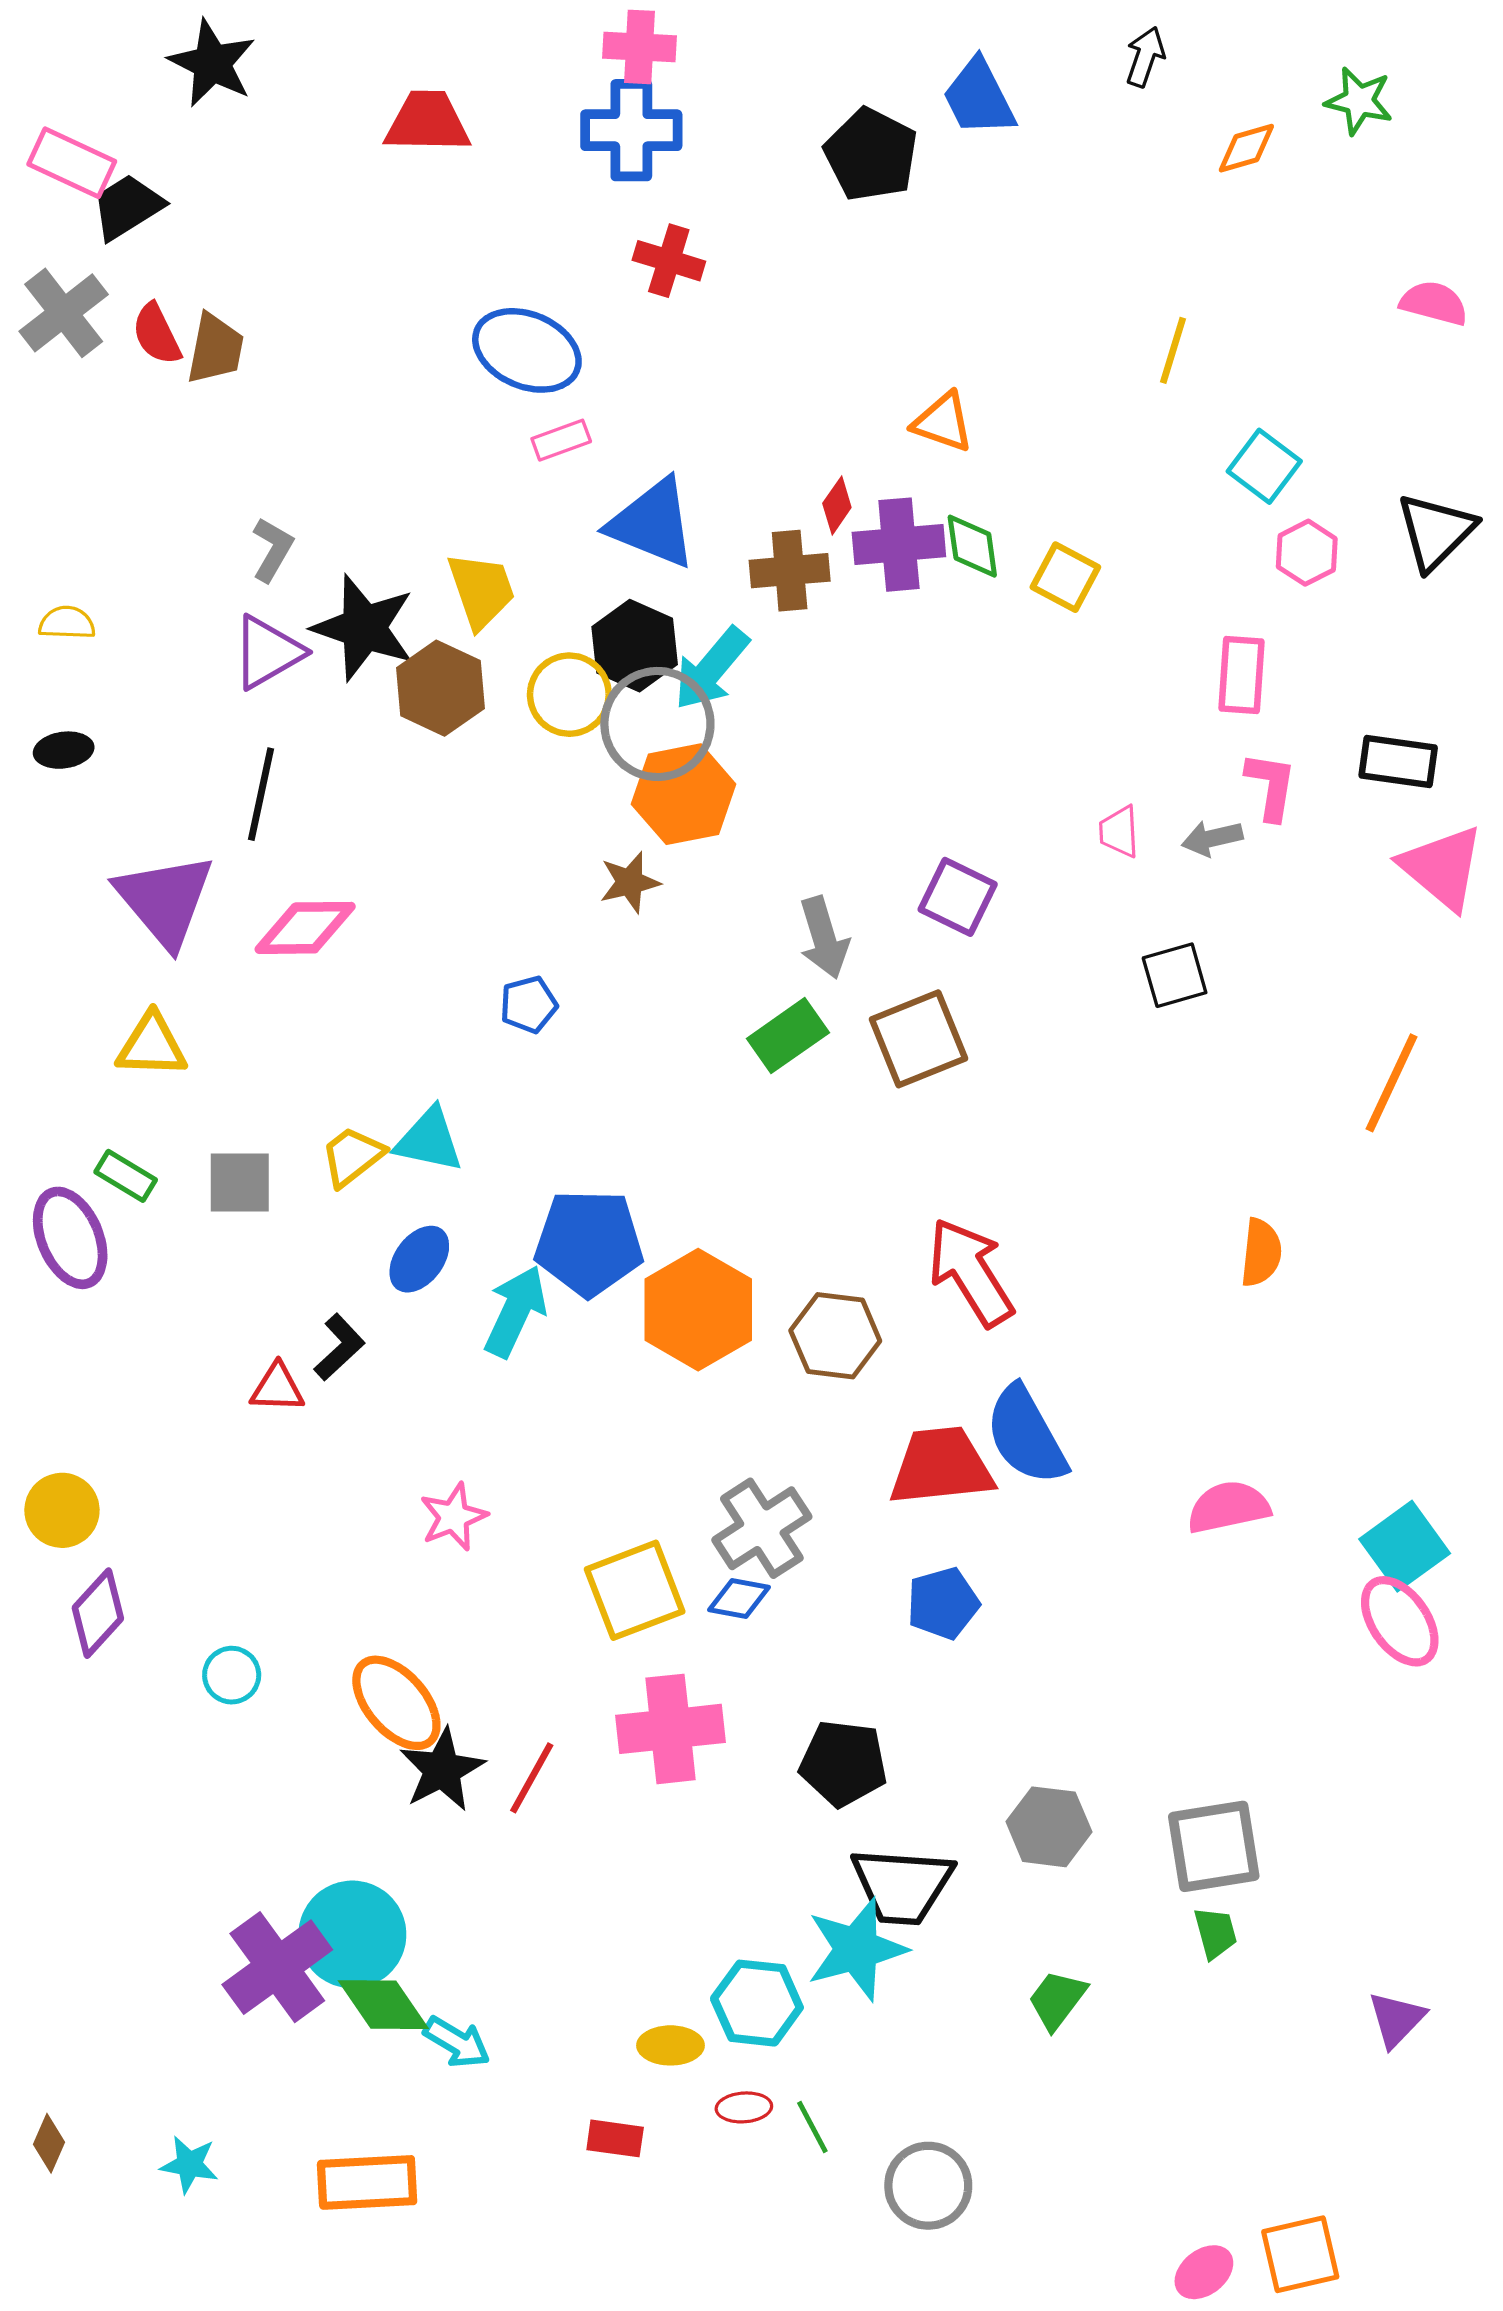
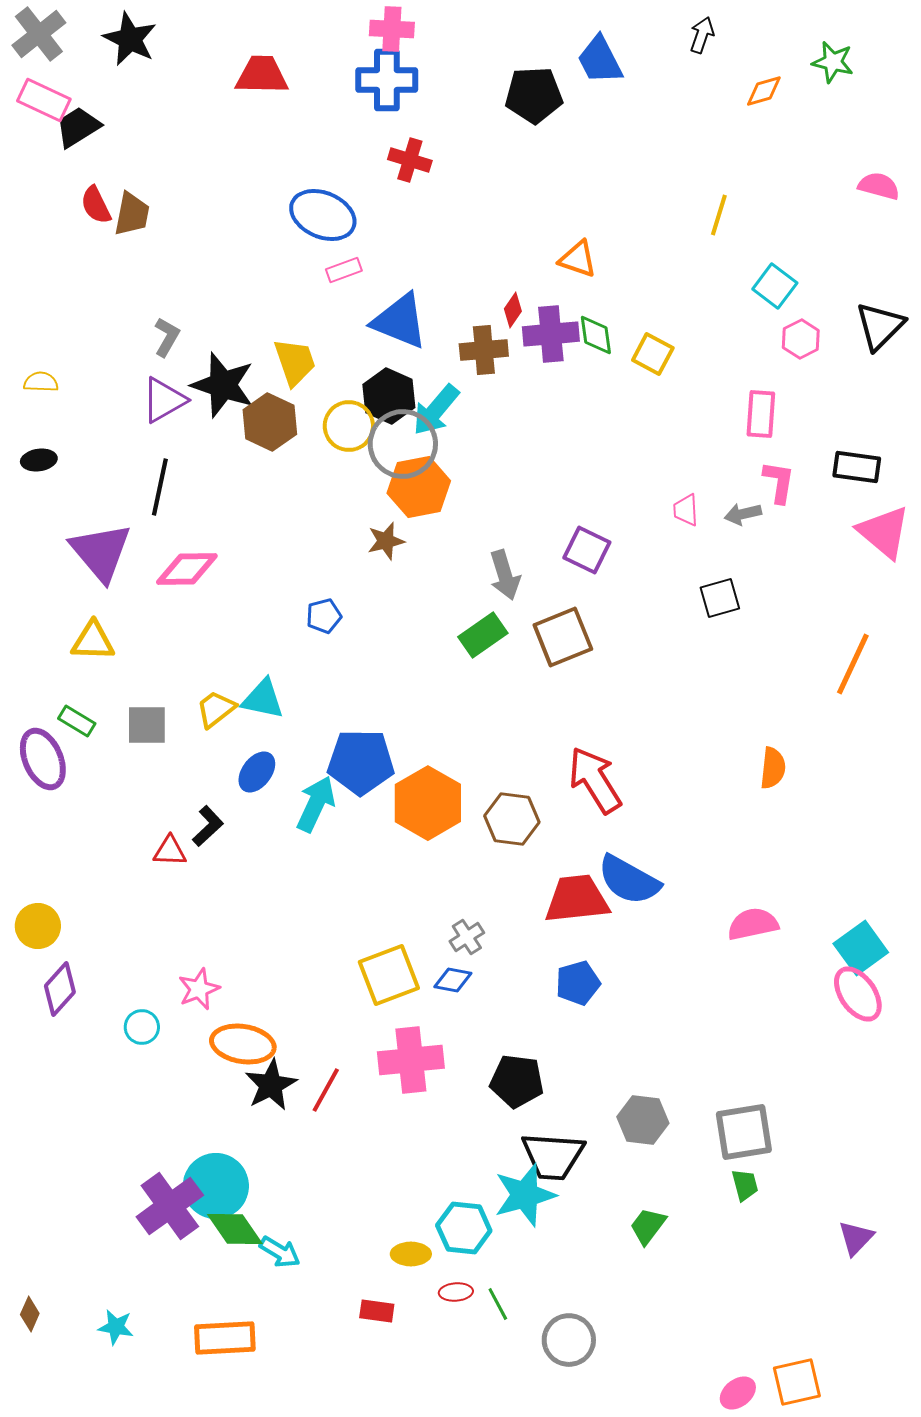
black pentagon: (871, 155) -> (534, 95), turned -30
gray cross: (64, 313) -> (39, 34), moved
blue semicircle: (1026, 1435) -> (629, 880), turned -32
pink star: (454, 1517) -> (199, 989), moved
gray cross: (762, 1528) -> (467, 937), size x0.6
orange ellipse: (396, 1703) -> (243, 1044), turned -40

